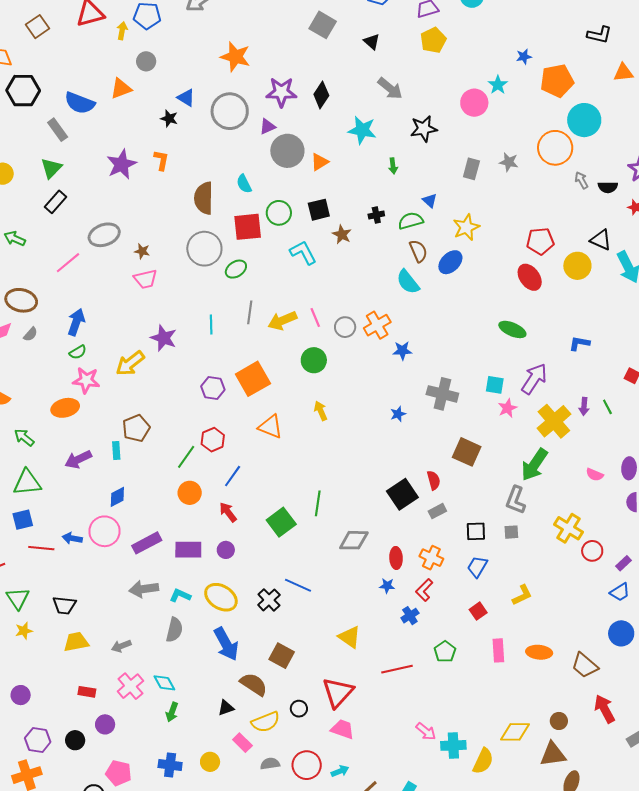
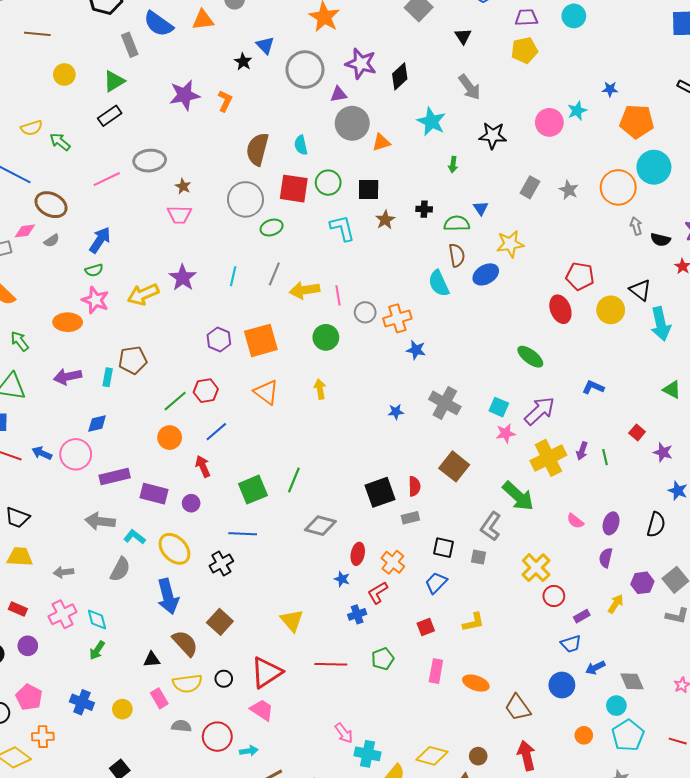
green arrow: (534, 465) -> (518, 496), turned -96
blue line: (298, 585) -> (243, 534), moved, turned -36

